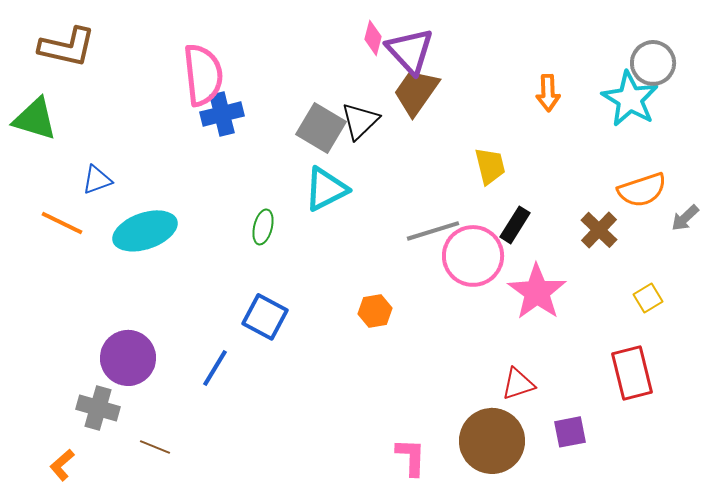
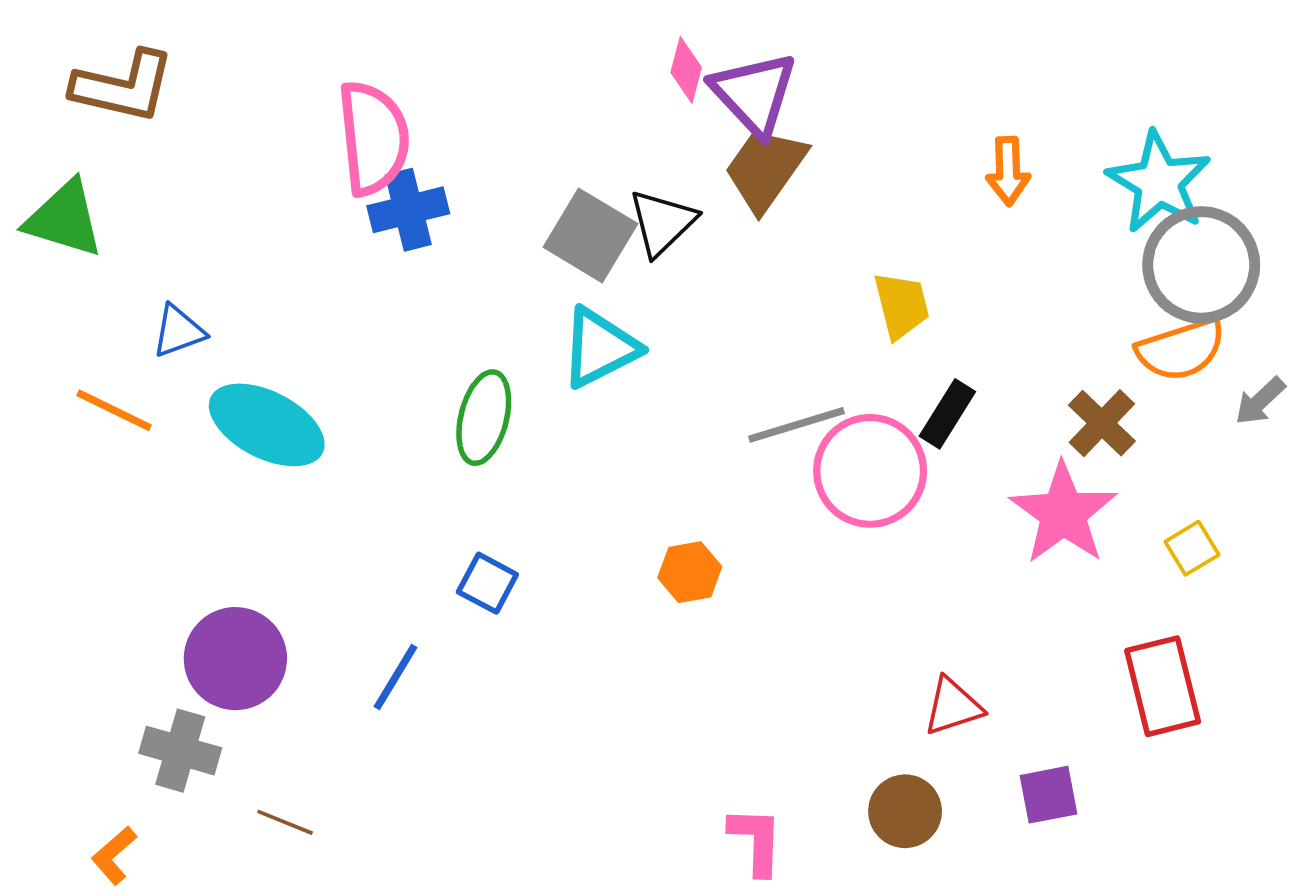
gray circle: (653, 63) -> (1201, 265), moved, size x1.4
green ellipse: (263, 227) -> (484, 418), size x1.4
cyan ellipse: (145, 231) -> (267, 425), turned 46
pink star: (537, 292) -> (1063, 513), moved
blue square: (265, 317) -> (487, 583), size x0.7
brown circle: (492, 441) -> (905, 811), size x0.6

